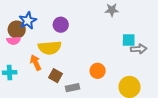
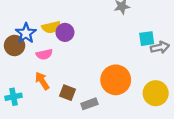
pink semicircle: (14, 41) -> (44, 54), moved
yellow semicircle: (50, 48) -> (51, 27), moved, size x0.7
orange circle: (98, 71) -> (116, 80), size x1.6

